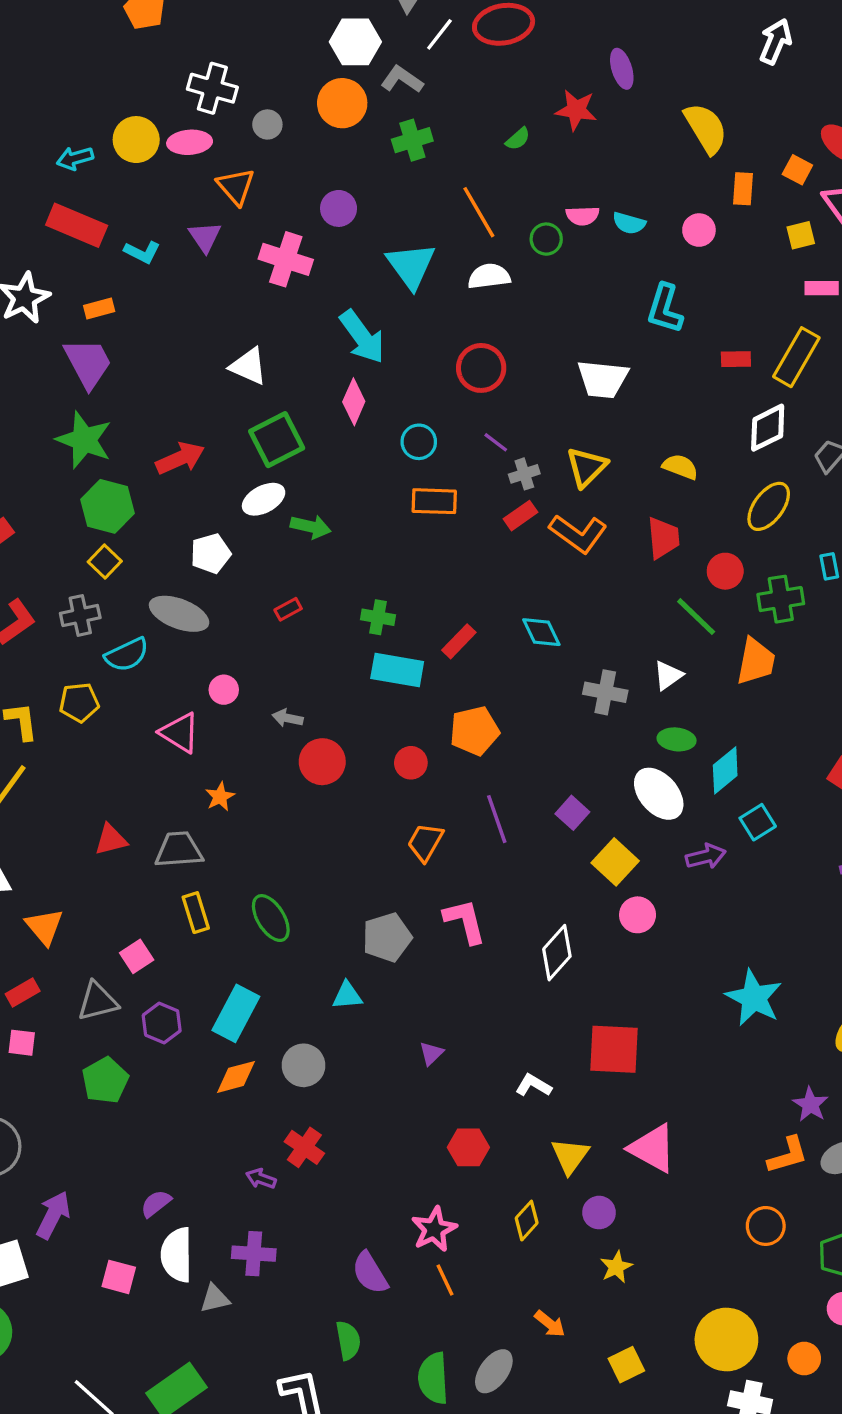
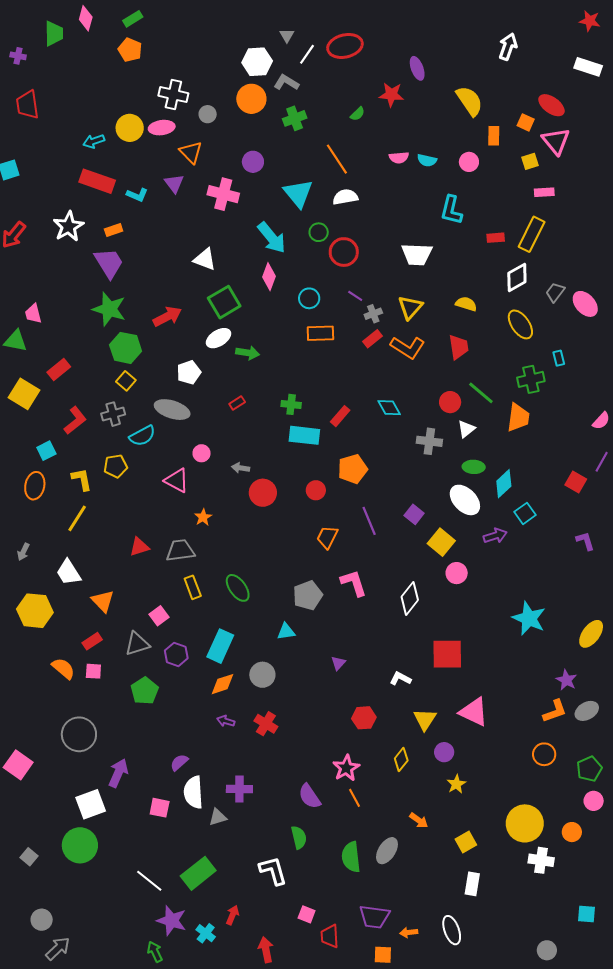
green circle: (546, 239) -> (319, 232), moved
yellow ellipse: (769, 506) -> (520, 324), turned -68
red circle: (725, 571) -> (450, 402), moved
purple arrow: (261, 1179) -> (226, 721), moved

